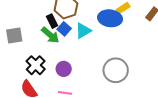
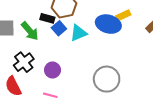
black rectangle: (52, 21) -> (47, 18), turned -56
green arrow: (50, 35) -> (30, 31), moved

